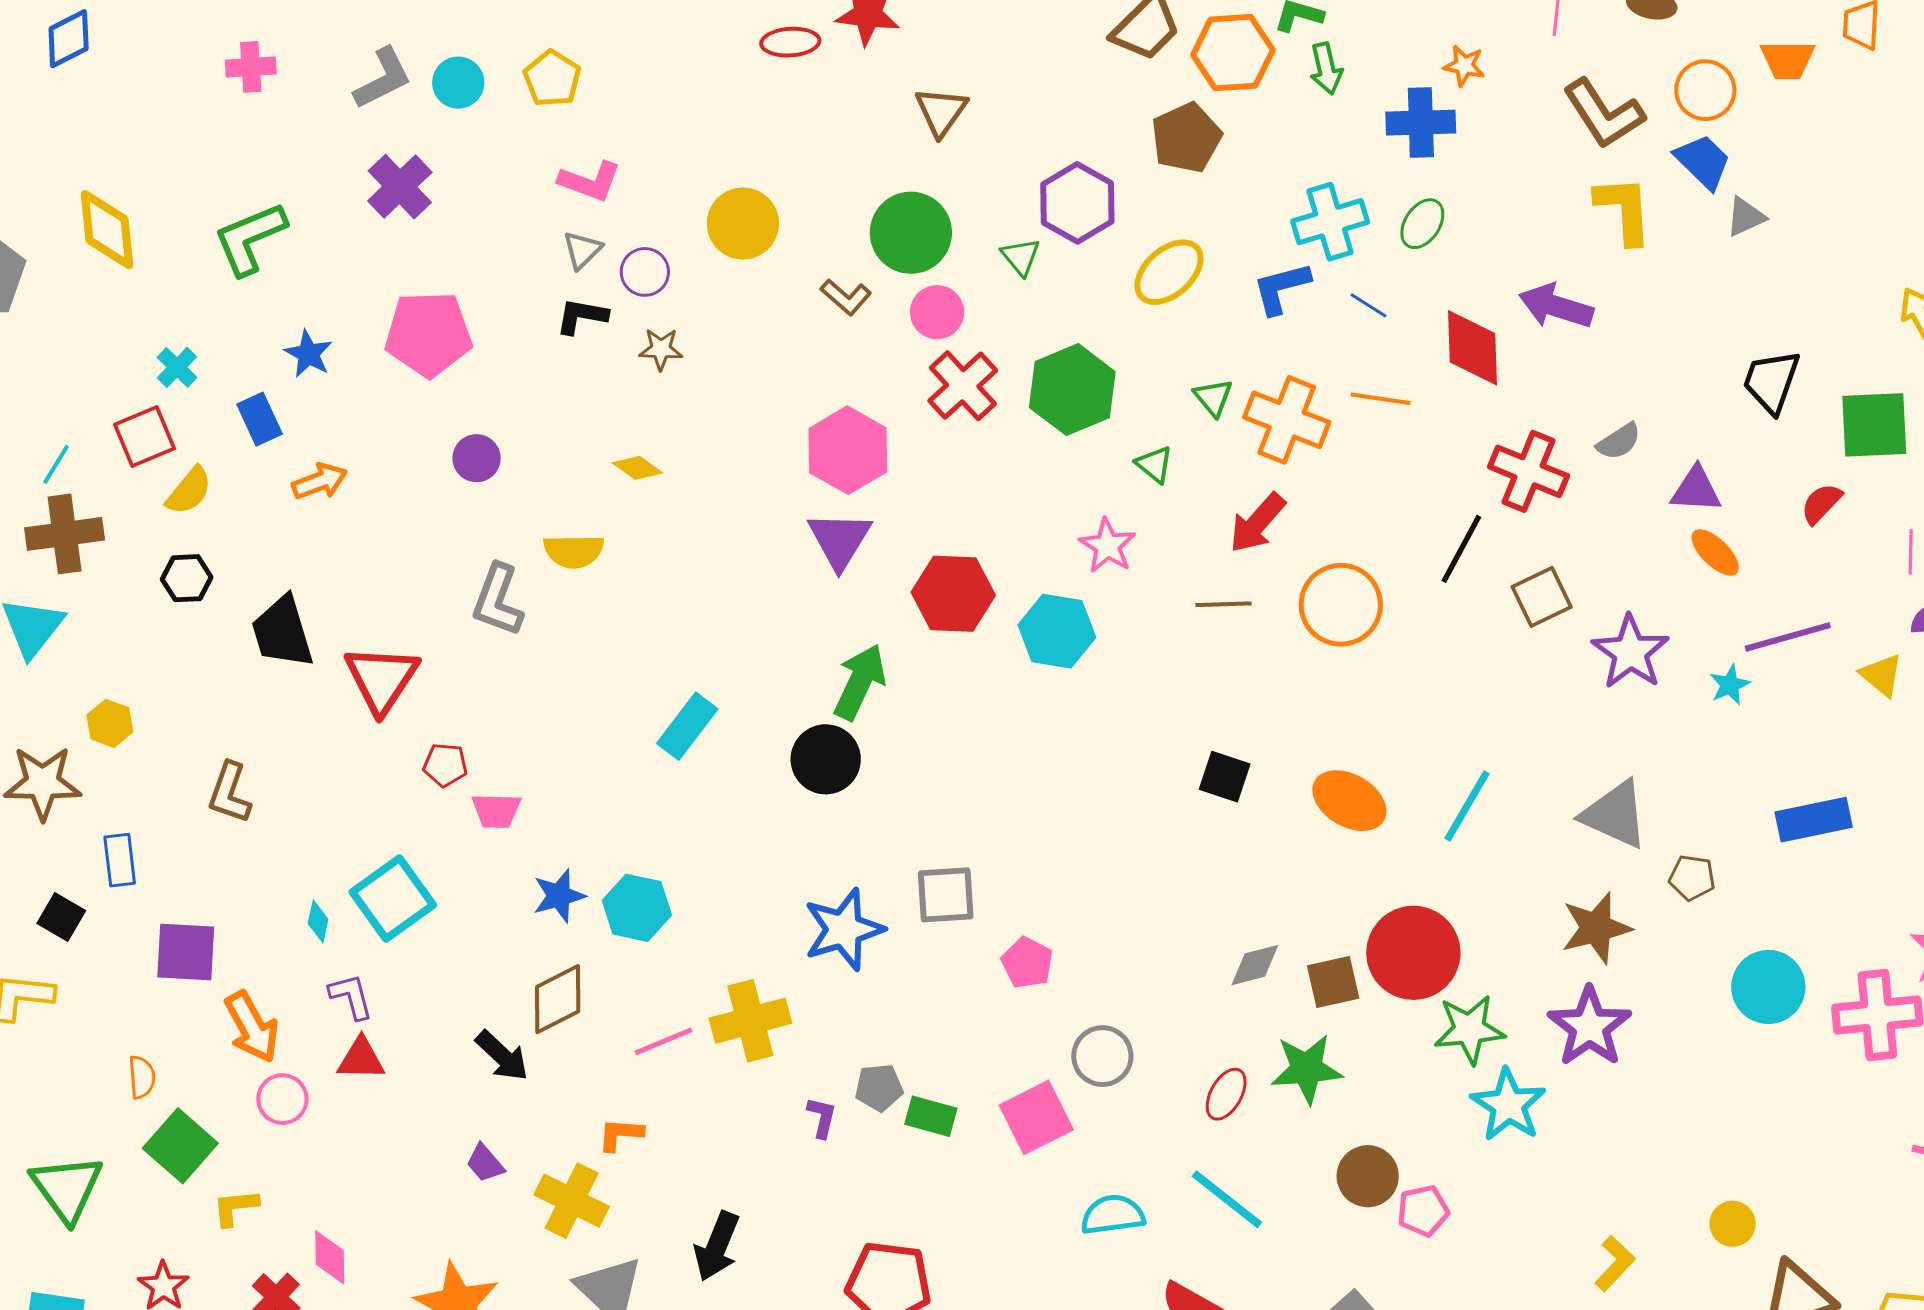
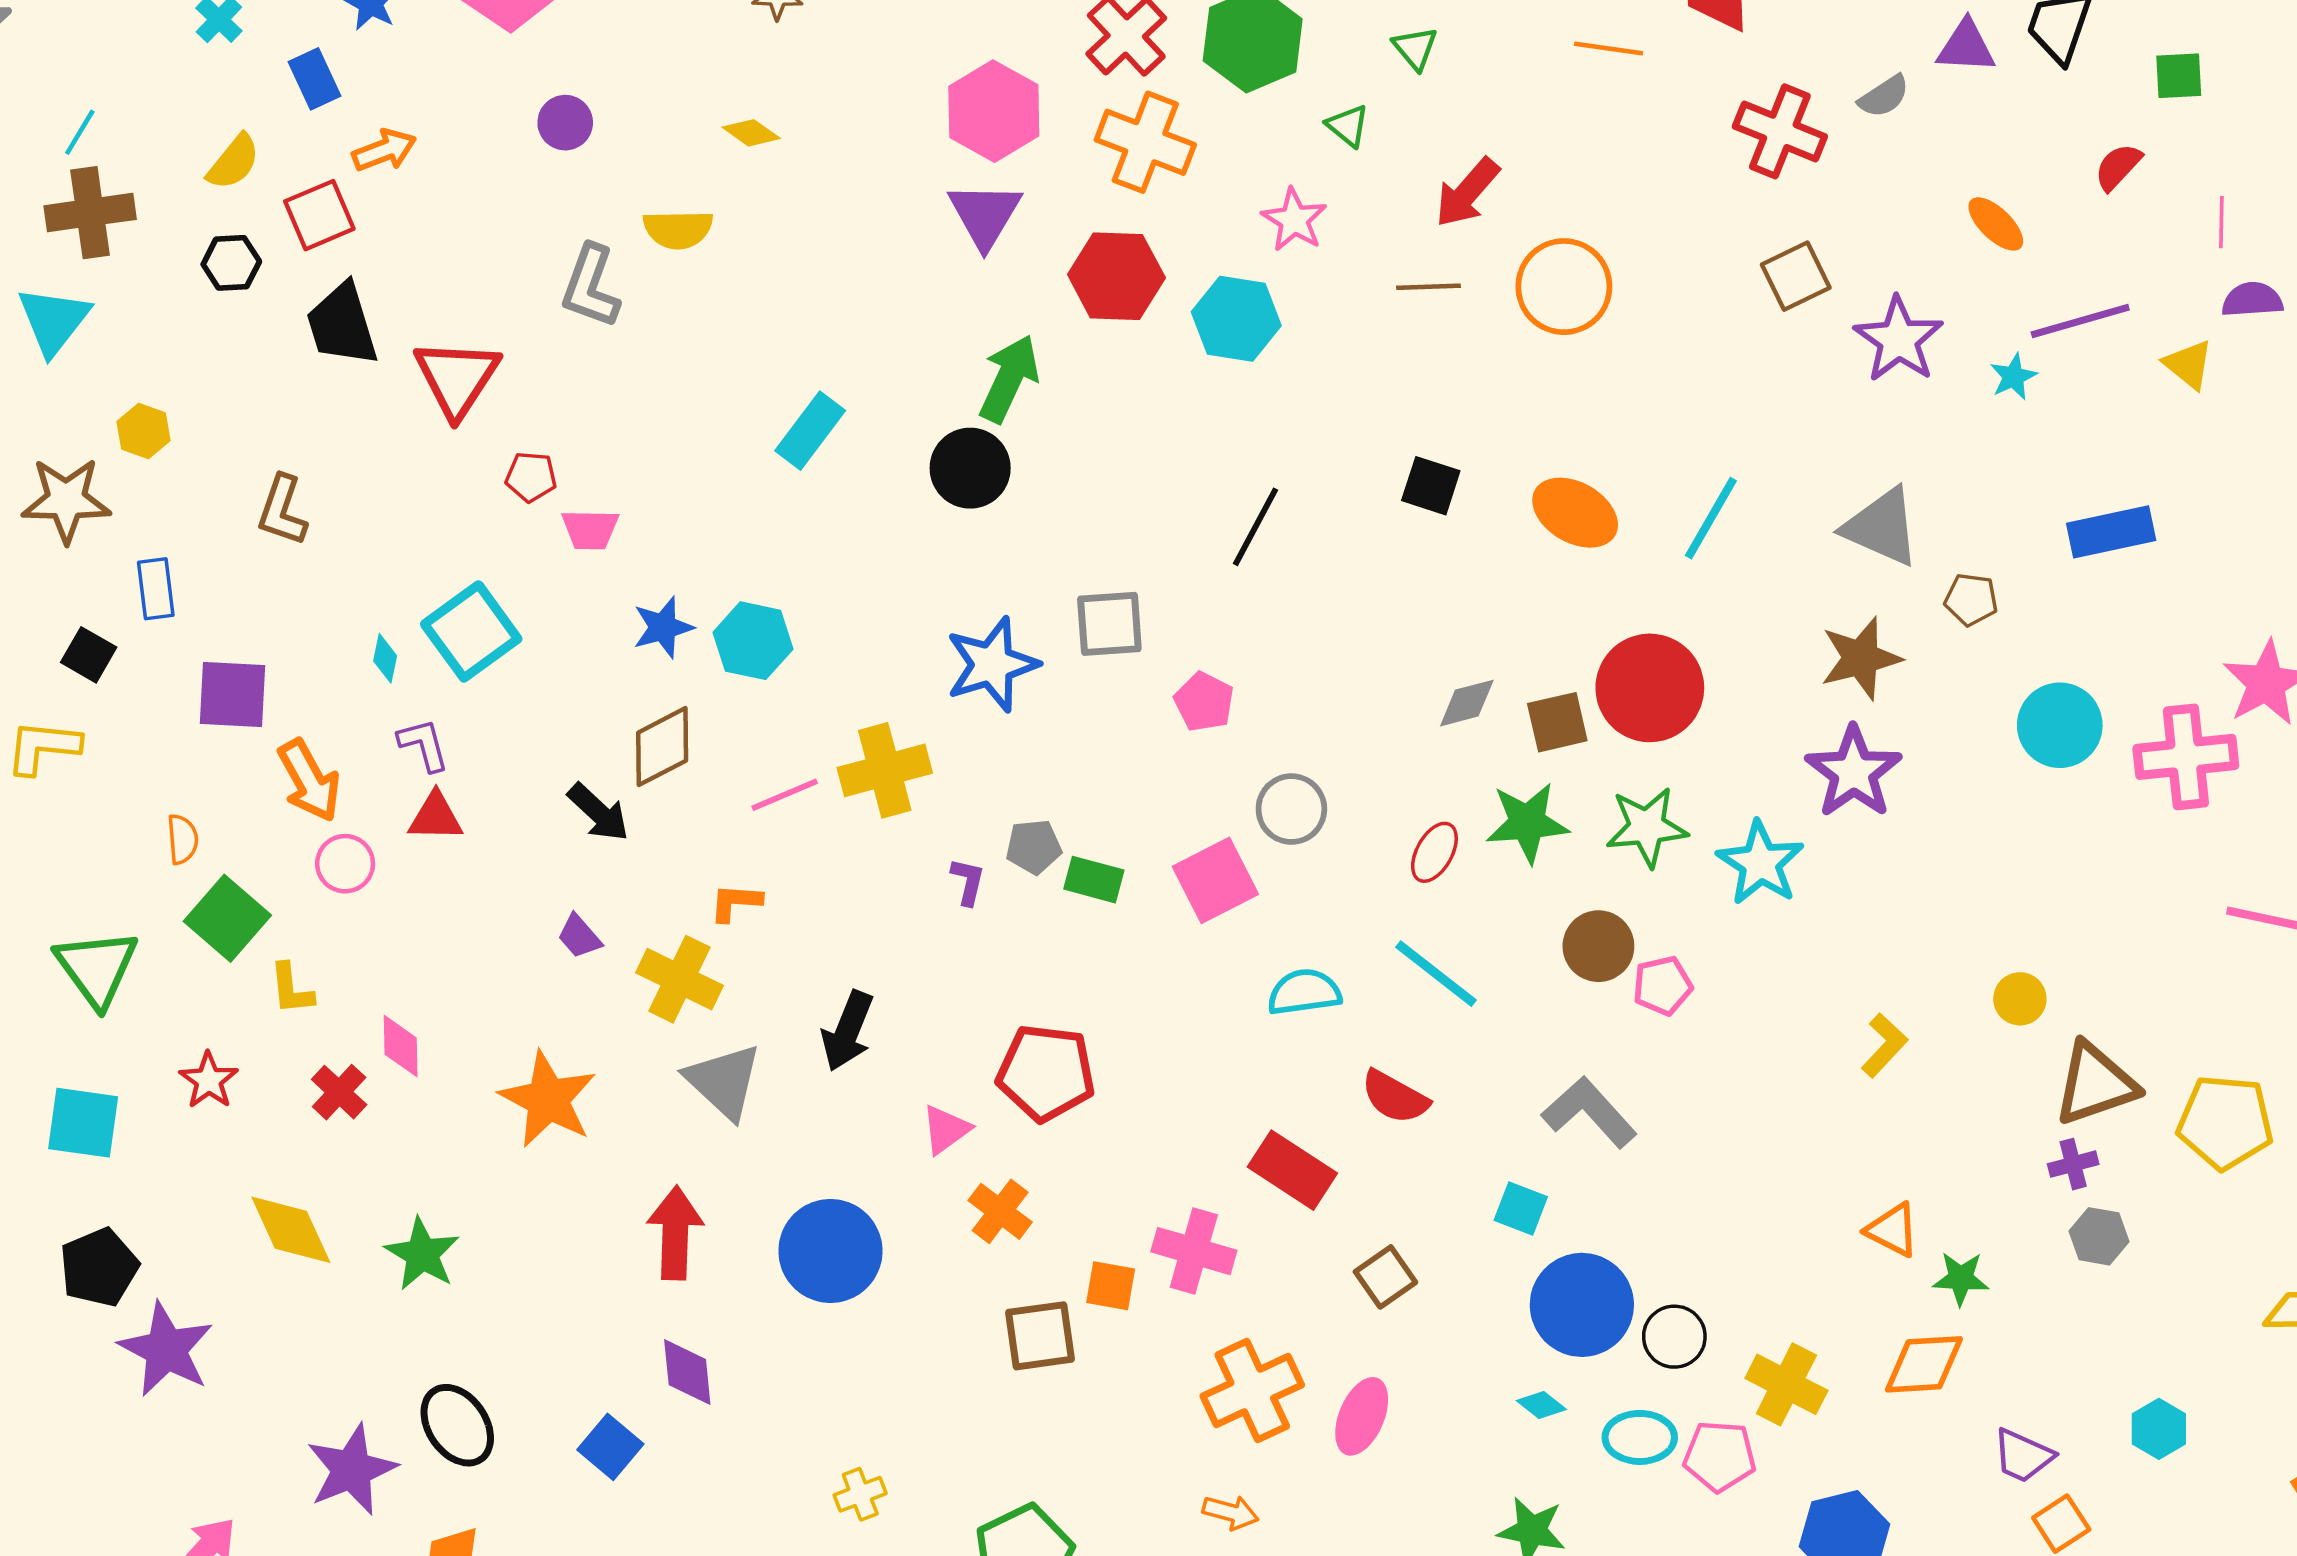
orange cross: (1287, 420) -> (1145, 142), moved
green square: (1874, 425) -> (2179, 76), size x0.6
red square: (144, 437) -> (319, 215), moved
purple triangle: (1696, 490) -> (1966, 47), moved
black line: (1461, 549) -> (1255, 527), moved
green star: (1469, 1029) -> (1647, 827), moved
yellow L-shape: (235, 1207) -> (291, 989), turned -90

